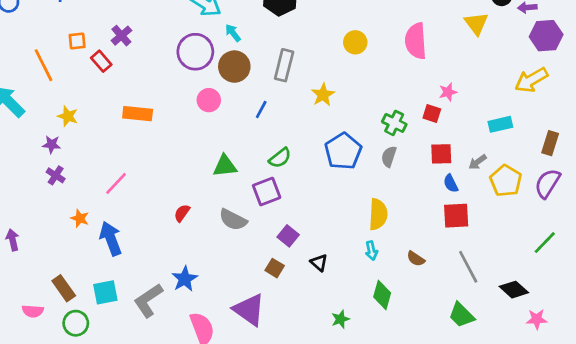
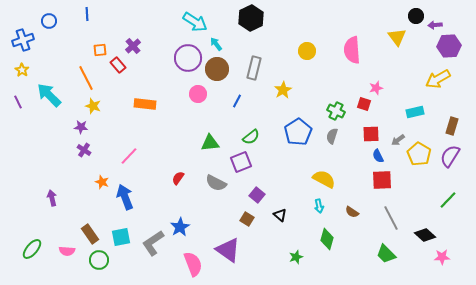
orange line: (44, 65) -> (86, 78), moved
yellow semicircle: (378, 214) -> (324, 179), turned -65

